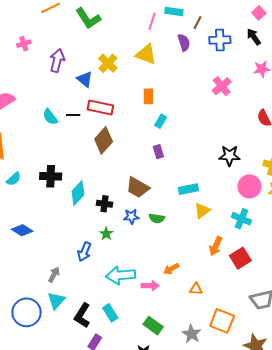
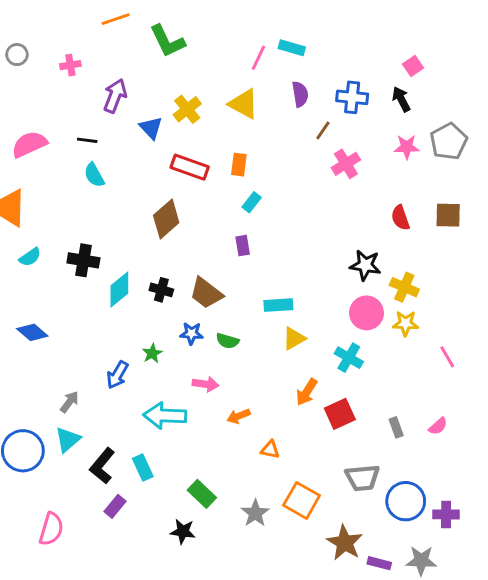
brown line: (198, 23) -> (323, 130), moved
red rectangle: (100, 107) -> (190, 167), moved
black line: (73, 115) -> (87, 140), moved
black star: (229, 156) -> (365, 265), moved
black cross: (104, 204) -> (161, 290), moved
pink arrow: (150, 286) -> (206, 384), moved

